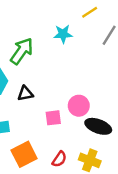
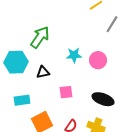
cyan star: (63, 34) -> (74, 55), moved
pink circle: (79, 106) -> (98, 60), moved

